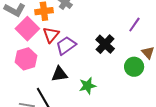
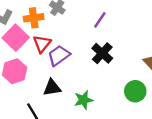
purple line: (134, 25) -> (100, 20), moved
green circle: (134, 67) -> (135, 91), moved

